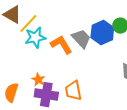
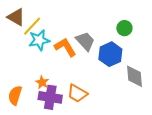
blue hexagon: (102, 33) -> (110, 54), moved
orange trapezoid: (73, 91) -> (77, 93), turned -50

